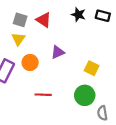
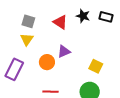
red triangle: (44, 20) -> (60, 22), moved
orange circle: (30, 62) -> (47, 62), moved

